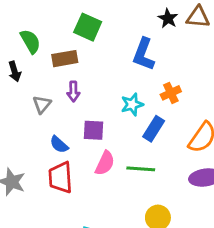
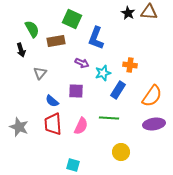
blue L-shape: (144, 54) -> (96, 38), moved
purple arrow: (73, 92) -> (82, 63), moved, turned -64
orange cross: (171, 93) -> (130, 65), turned 32
pink semicircle: (105, 163) -> (81, 126), moved

